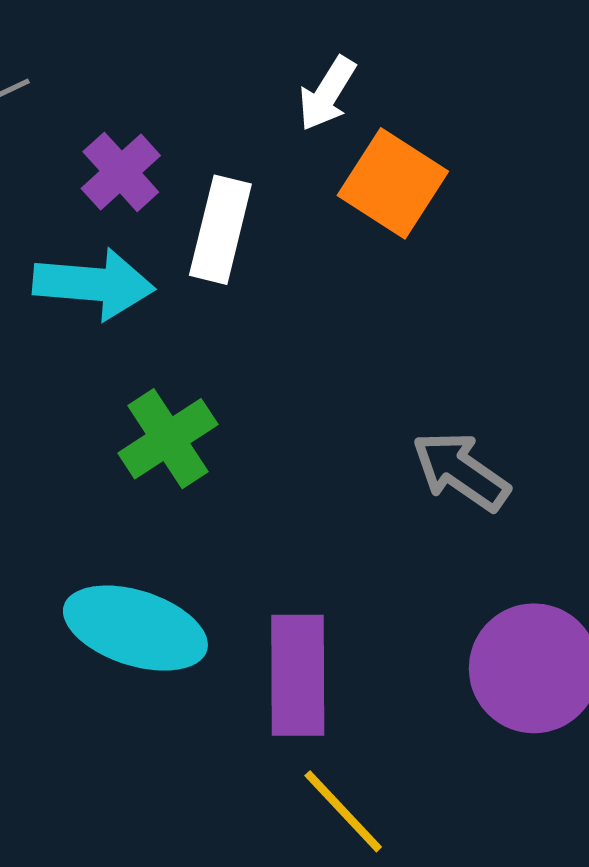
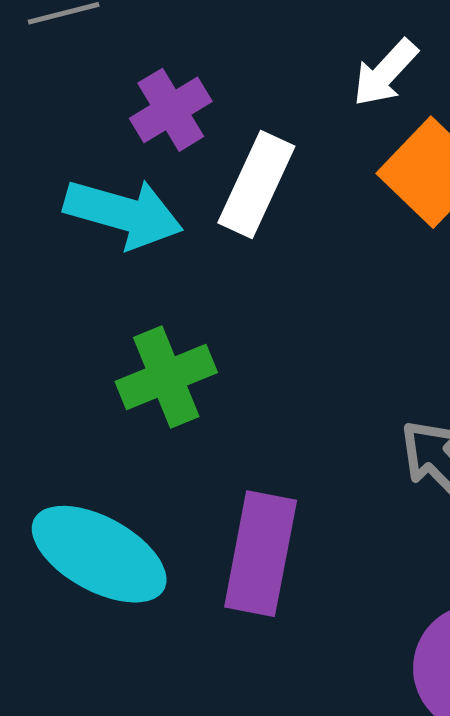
purple rectangle: (298, 675) -> (261, 554), moved

